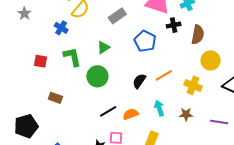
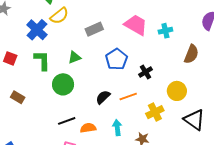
black cross: (174, 25) -> (146, 72), moved, turned -32
blue cross: (61, 28) -> (37, 30), size x1.5
brown semicircle: (198, 35) -> (191, 54), moved
yellow cross: (193, 85) -> (155, 112), turned 30

